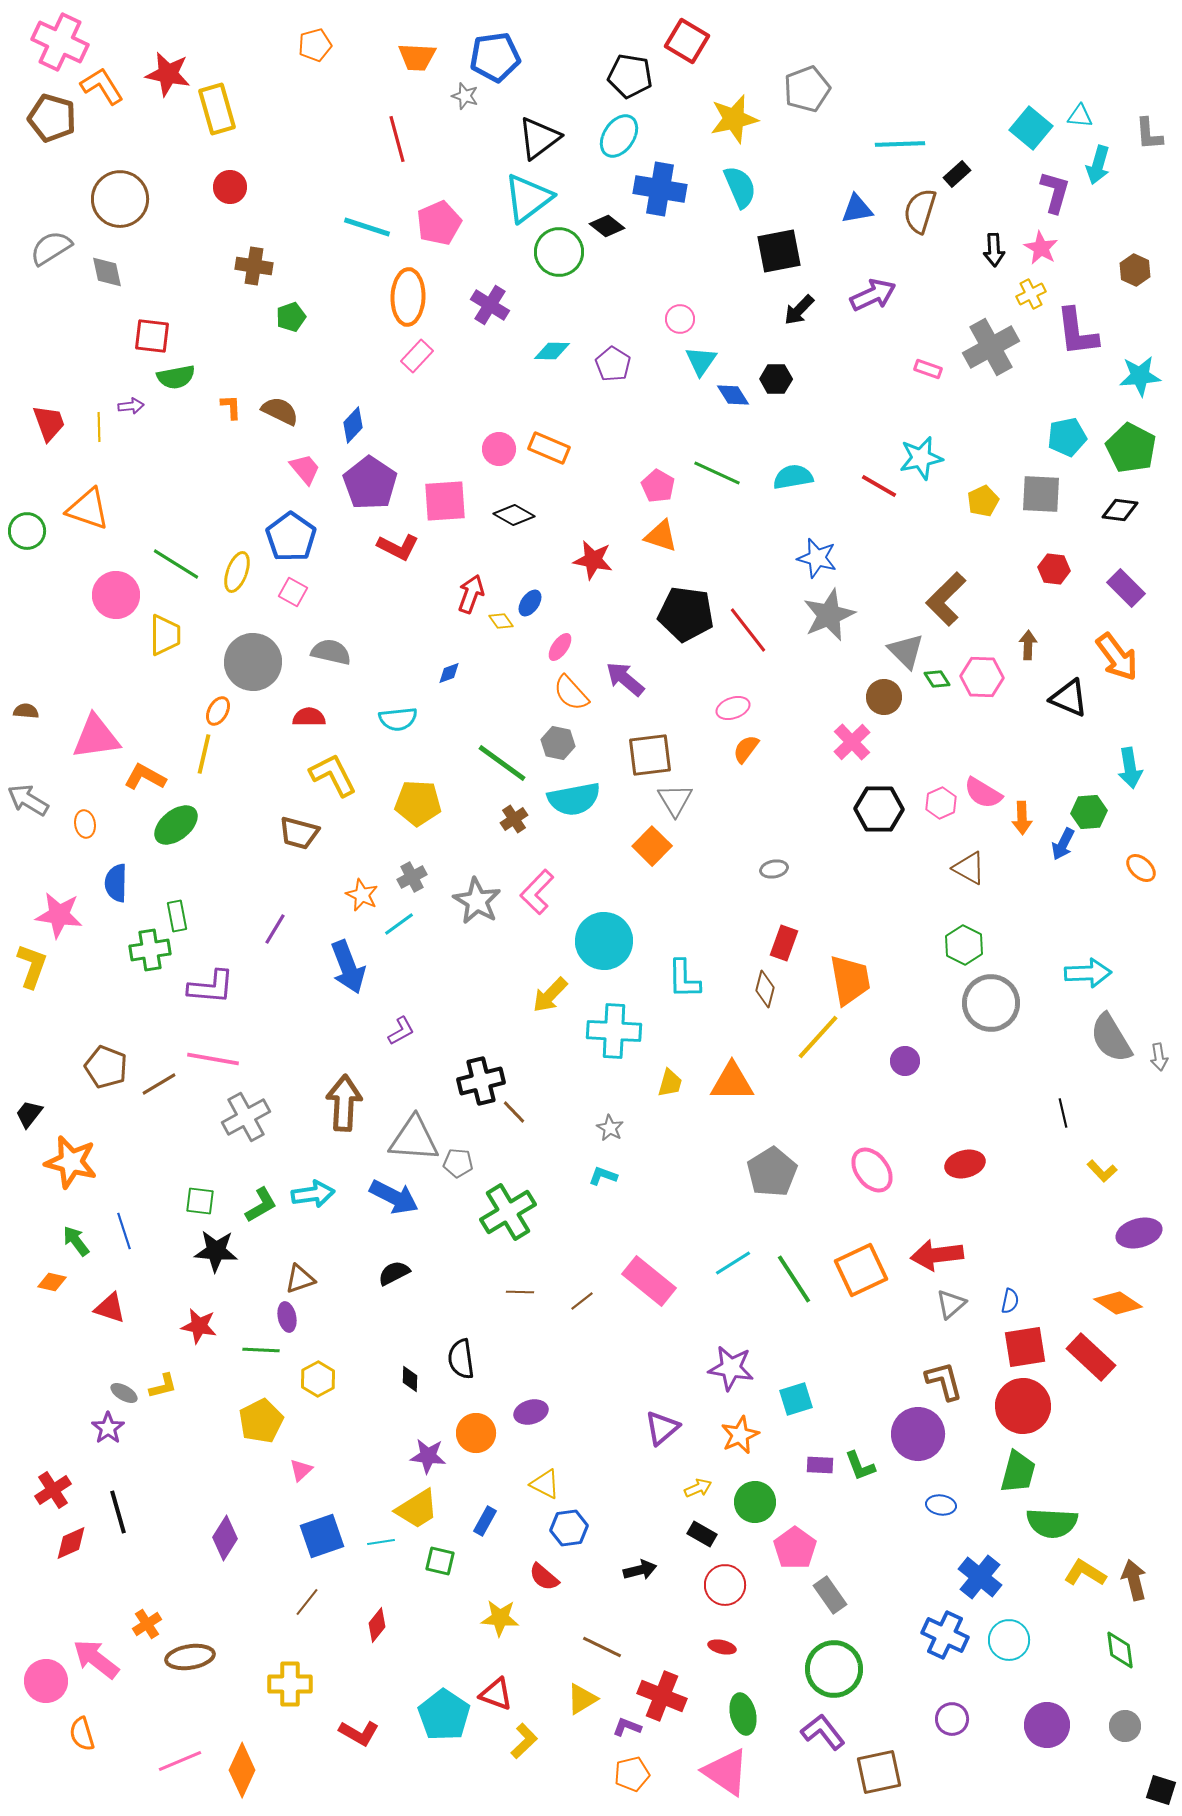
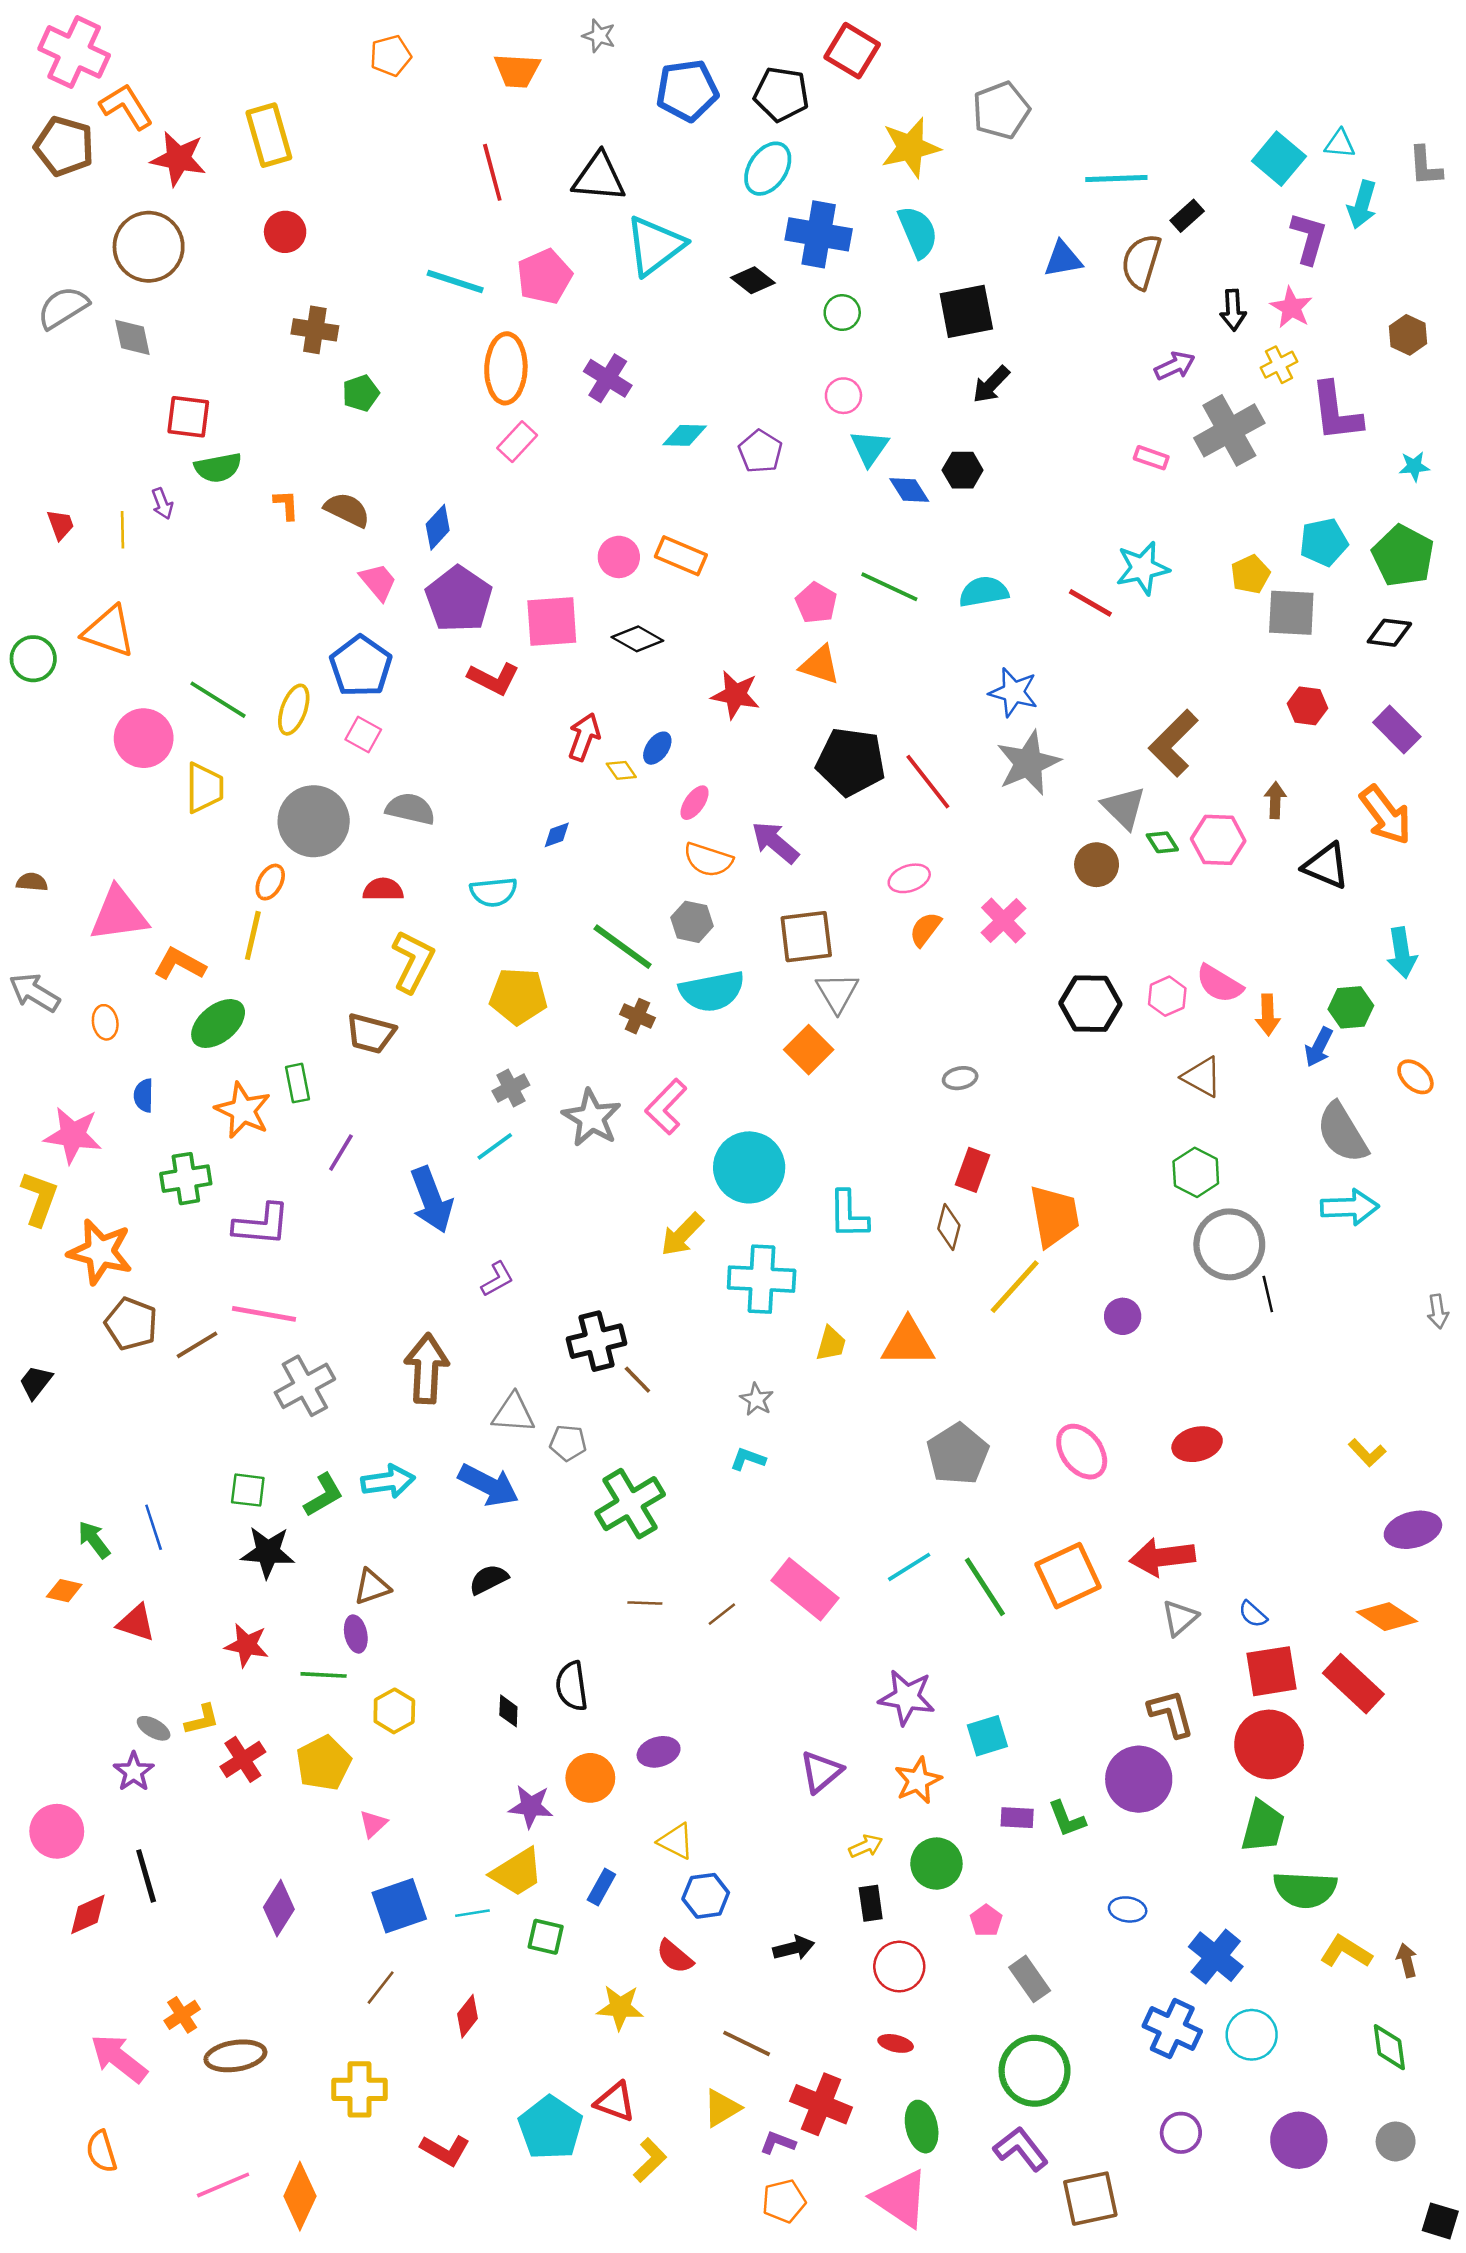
blue pentagon: (495, 57) -> (687, 90), moved
red star: (168, 74) -> (178, 159), moved
gray star: (465, 96) -> (599, 36), moved
black triangle: (539, 138) -> (599, 177), moved, turned 42
green circle: (559, 252) -> (842, 313), moved, size x0.6
purple arrow: (873, 295) -> (1175, 366), moved, size x0.7
cyan star: (1140, 376) -> (1414, 466), size x0.6
purple arrow: (131, 406) -> (162, 504), turned 75
red trapezoid: (49, 423) -> (60, 525), size x0.7
yellow pentagon: (983, 501) -> (1250, 574), moved
orange semicircle: (571, 693) -> (708, 860), turned -30
pink cross: (852, 742) -> (1003, 921), moved
yellow L-shape: (333, 775) -> (413, 961), turned 54
brown cross: (514, 819) -> (637, 1016), turned -32
blue semicircle: (116, 883) -> (144, 1095), size x0.7
orange star: (362, 895) -> (243, 1110), moved, size x1.4
green rectangle: (177, 916) -> (297, 1083), moved
gray semicircle: (1111, 1038) -> (1342, 1133), moved
black line: (1063, 1113) -> (1268, 1294), moved
gray triangle: (414, 1139) -> (513, 1413), size x0.7
orange star: (71, 1162) -> (100, 1252), moved
blue semicircle: (1010, 1301) -> (1253, 1614), turned 120
red cross: (53, 1490) -> (243, 1759), moved
blue ellipse: (941, 1505) -> (1128, 1909), moved
black rectangle: (702, 1534) -> (871, 1903), turned 52
pink pentagon: (795, 1548) -> (986, 1921), size x0.6
brown arrow: (1134, 1580) -> (1407, 1960), size x0.7
pink circle: (46, 1681) -> (57, 1831), moved

